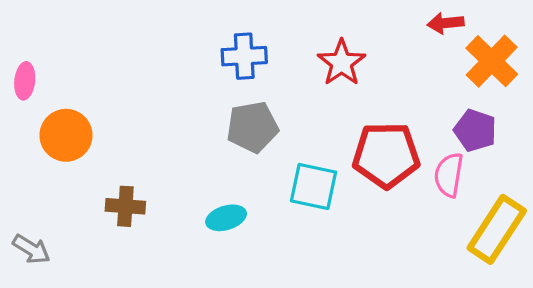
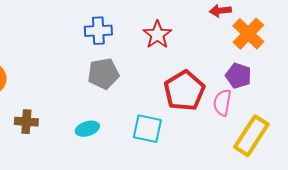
red pentagon: (386, 155) -> (184, 91), turned -30
cyan square: (314, 186) -> (147, 129), moved

